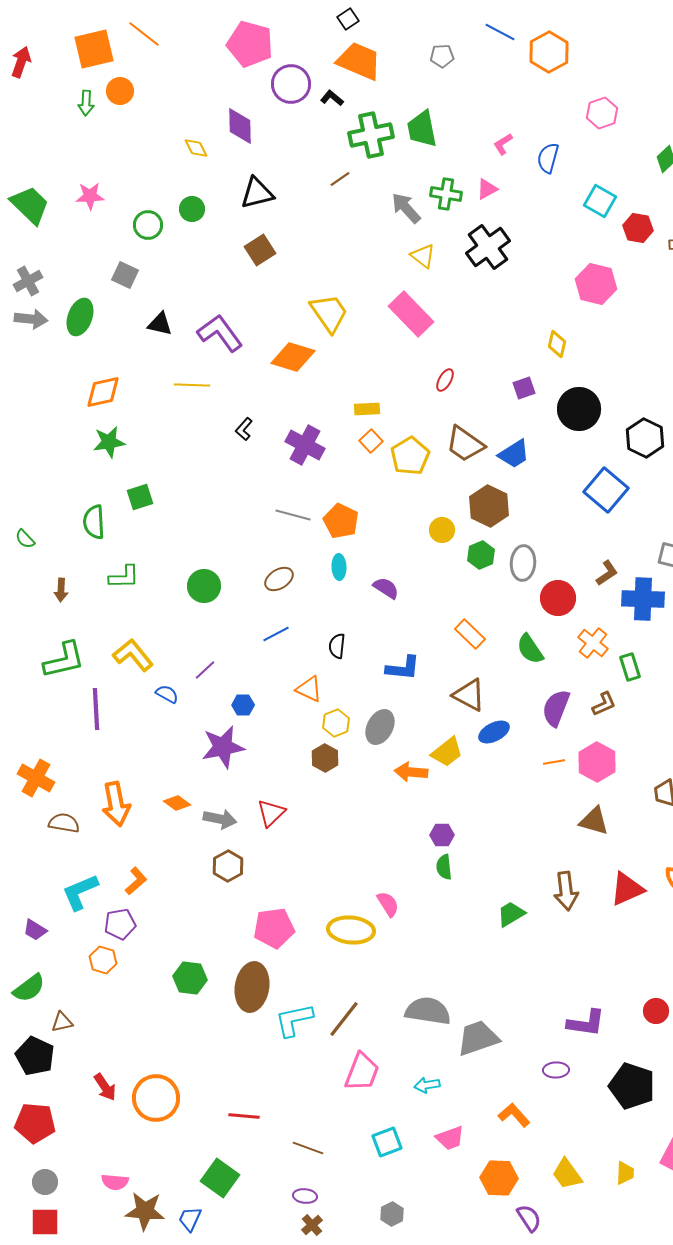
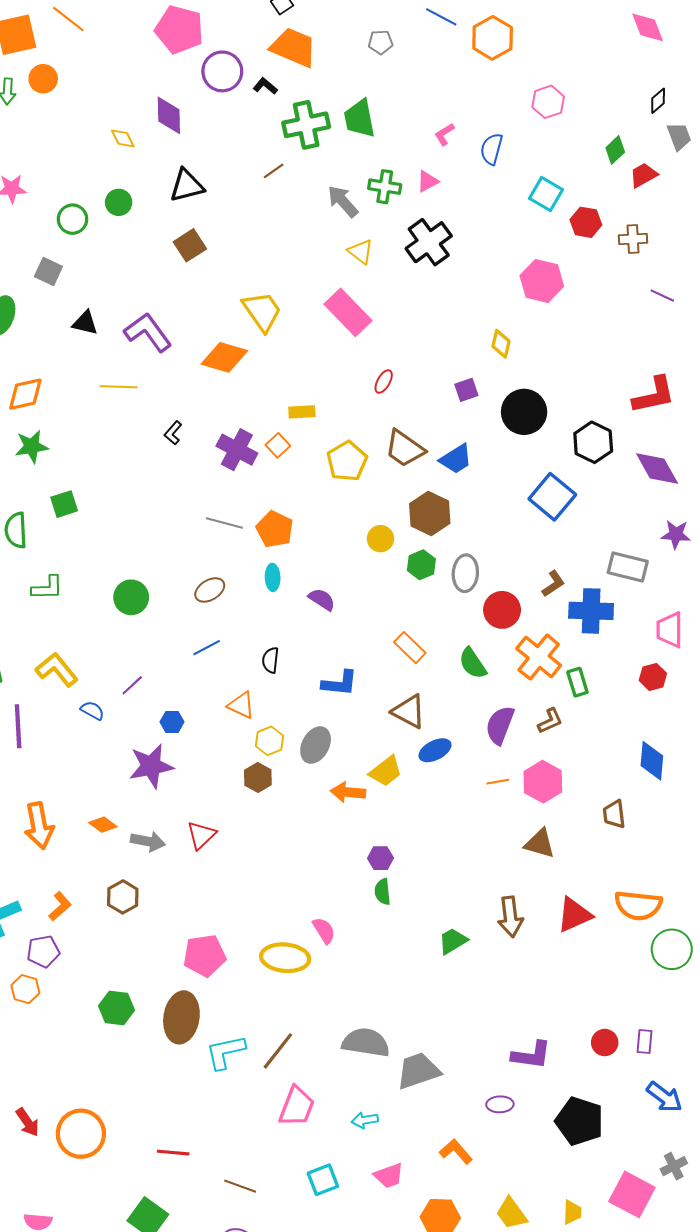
orange square: (371, 441) -> (278, 445), moved
orange cross: (593, 643) -> (539, 657), size x1.4
brown hexagon: (228, 866) -> (123, 897), moved

